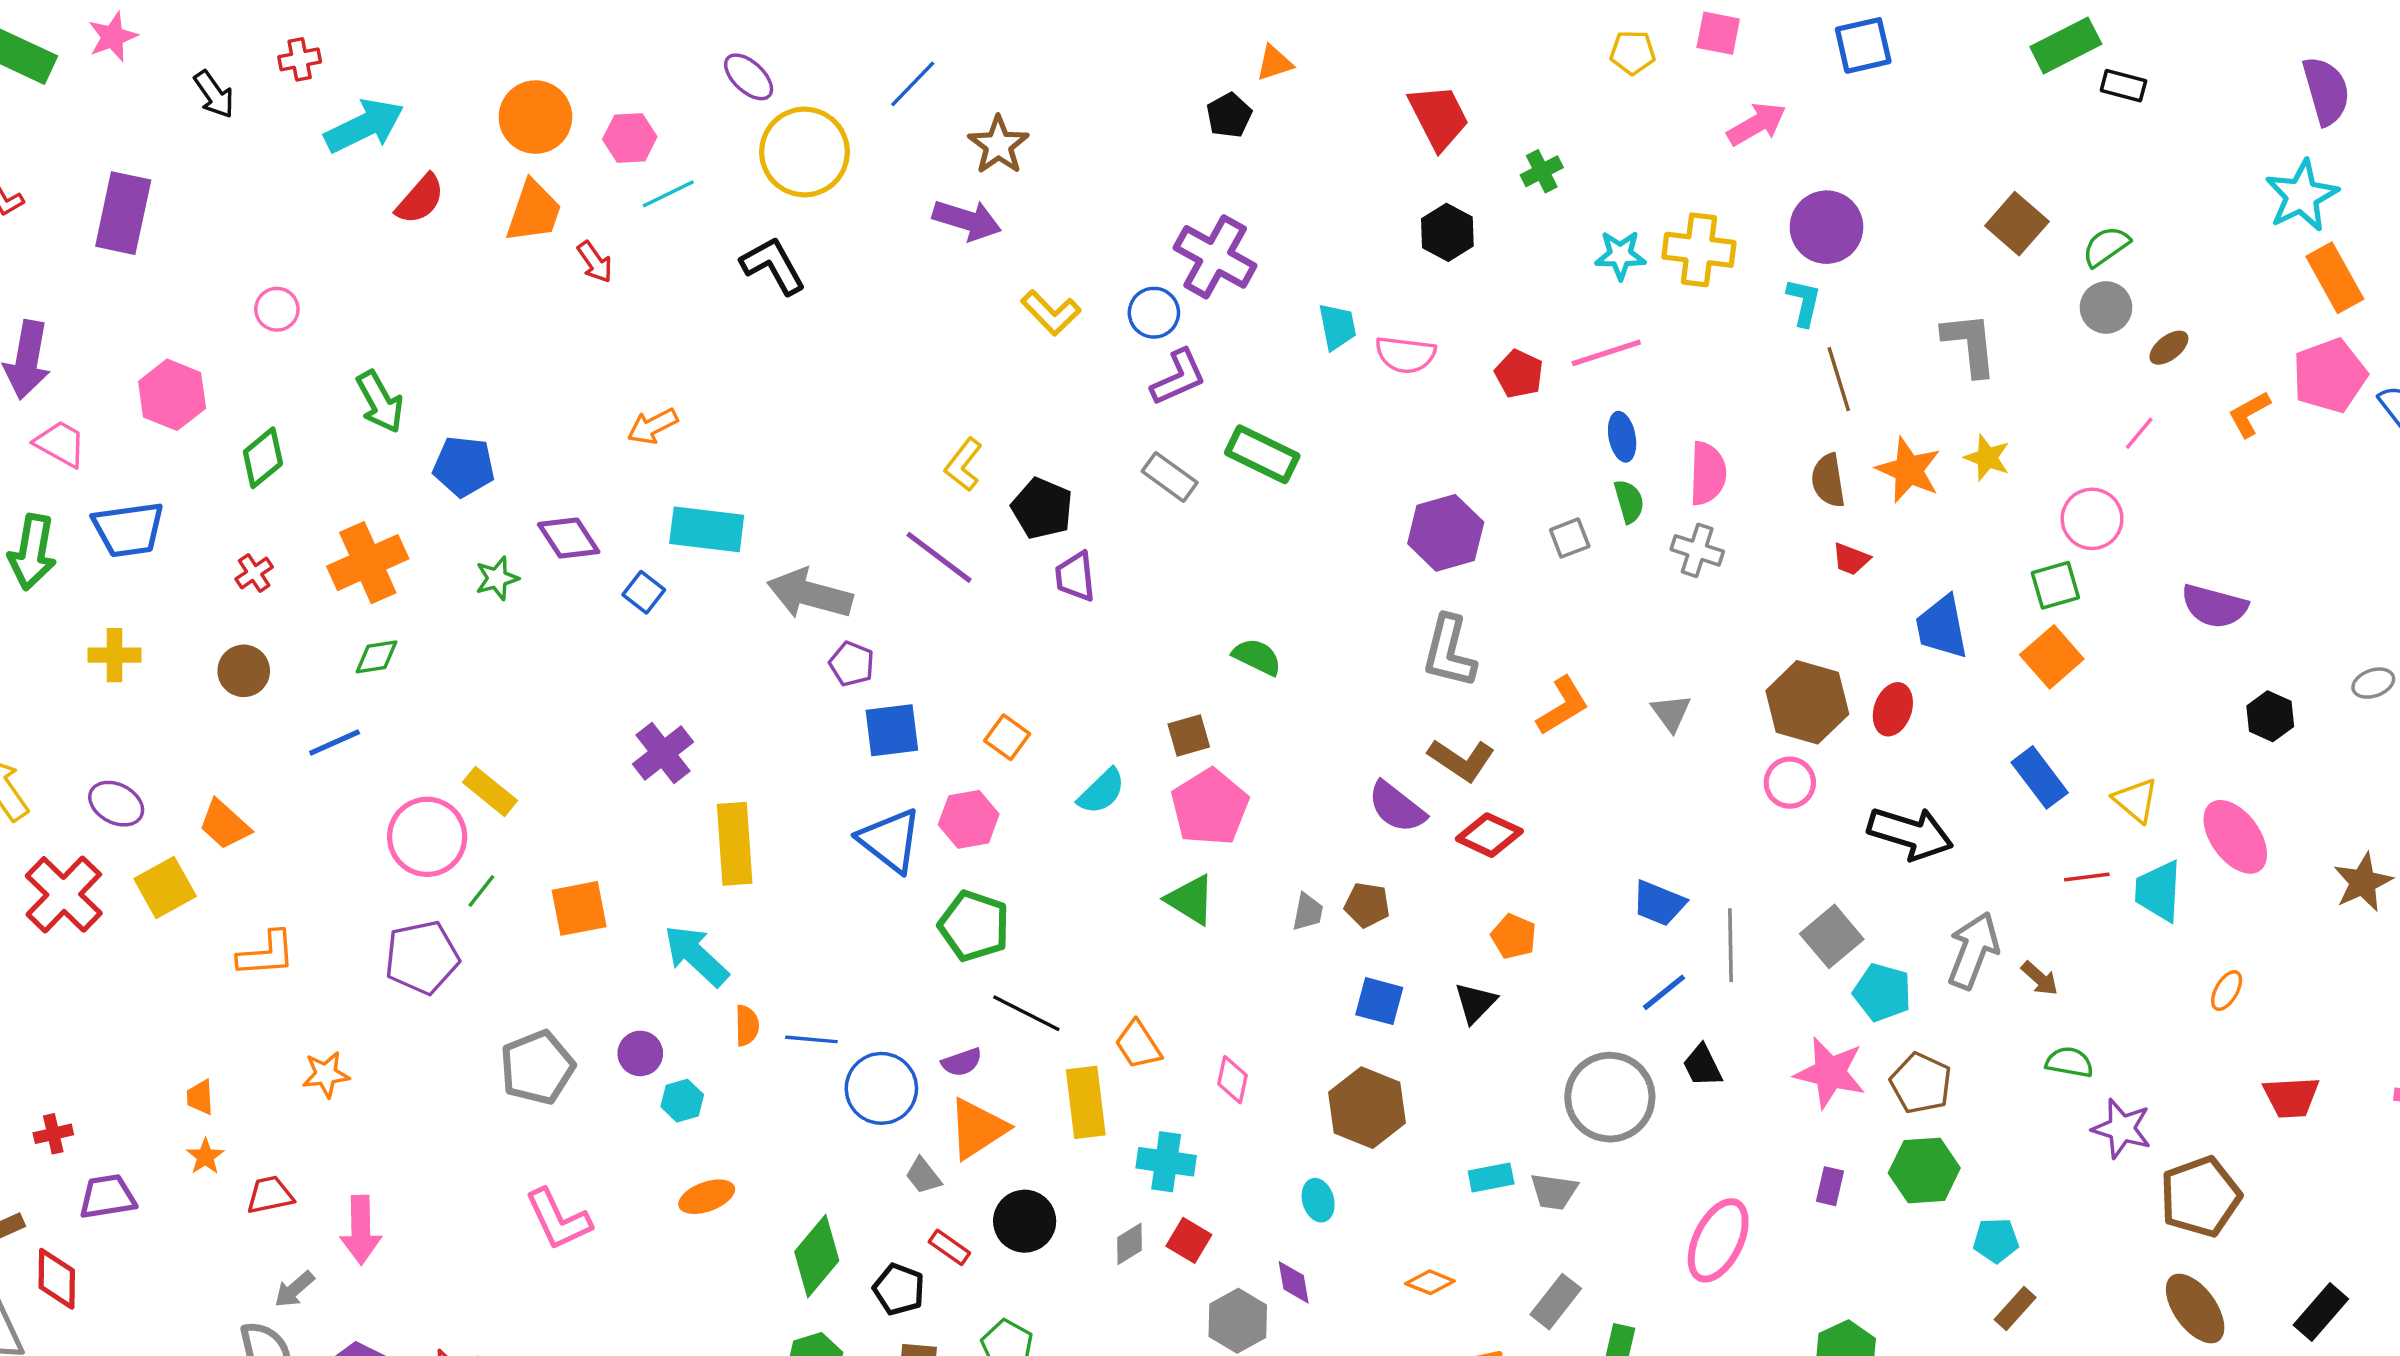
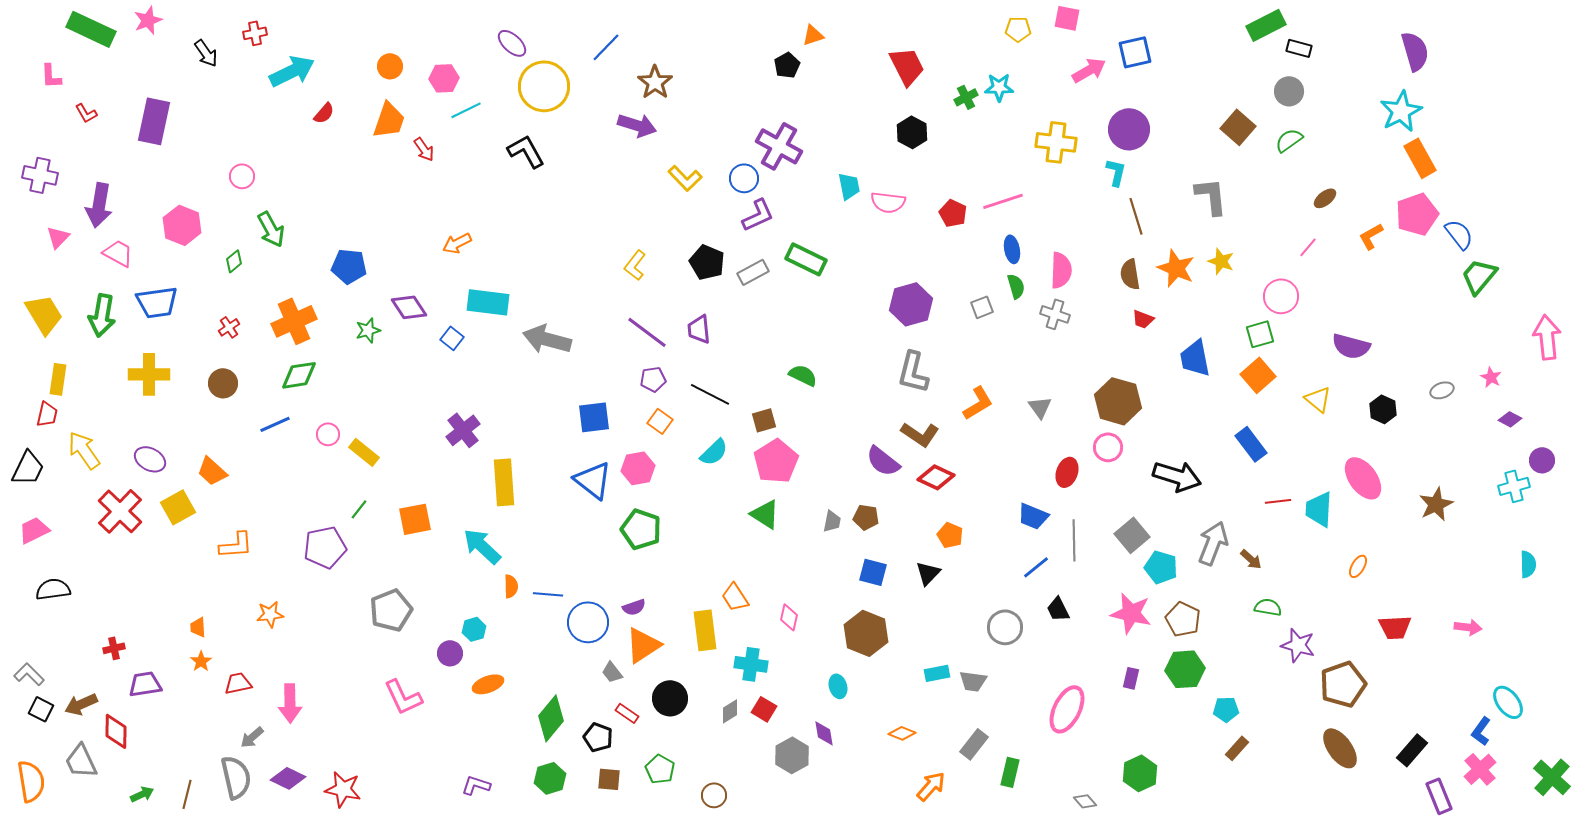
blue square: (1863, 45) -> (1135, 52), moved
orange circle: (535, 117) -> (390, 66), size x0.6
red semicircle: (420, 199) -> (324, 113), size x0.7
cyan star: (1620, 255) -> (999, 87), moved
gray circle: (2106, 307) -> (1289, 91), moved
green arrow: (380, 402) -> (271, 229), moved
green diamond: (263, 458) -> (234, 261), size x0.7
gray rectangle: (1170, 477) -> (753, 272), turned -64
black pentagon: (1042, 508) -> (707, 262), moved
purple line: (939, 557) -> (647, 332), moved
yellow cross: (114, 655) -> (149, 374), size x1.4
green diamond: (376, 657) -> (299, 375), size x1.4
purple pentagon: (852, 664) -> (653, 379), moved, turned -30
red ellipse: (1893, 709) -> (1067, 472), moved
yellow triangle: (2136, 800) -> (1318, 399), moved
pink circle: (427, 837) -> (328, 434), moved, size x0.5
black line: (1026, 1013) -> (710, 394), moved
purple circle: (640, 1053) -> (450, 653), moved
gray circle: (1610, 1097) -> (1005, 627), size x0.7

